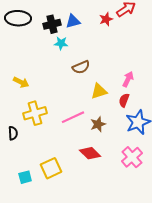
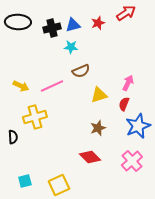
red star: (106, 19) -> (98, 23), moved
cyan star: (61, 43) -> (71, 47), moved
pink line: (73, 117) -> (52, 86), moved
yellow square: (51, 168) -> (59, 185), moved

